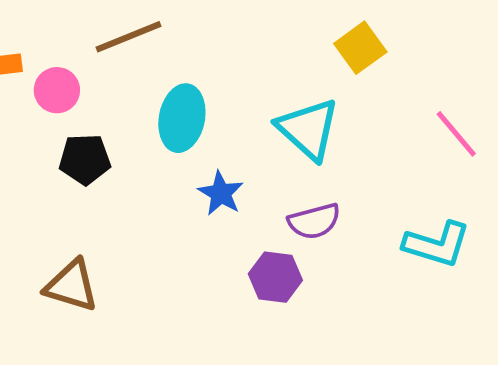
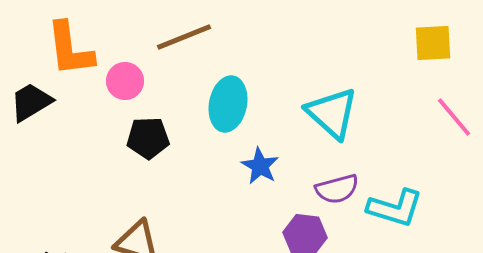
yellow square: (360, 48) -> (433, 43), moved, turned 33
cyan L-shape: (437, 244) -> (395, 208), moved

